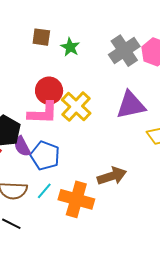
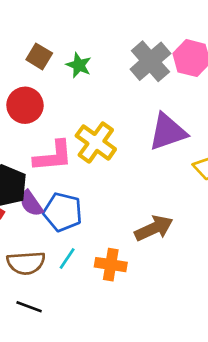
brown square: (41, 37) -> (39, 56), turned 30
red circle: (49, 91) -> (25, 105), moved
orange cross: (76, 199) -> (111, 265), size x0.7

